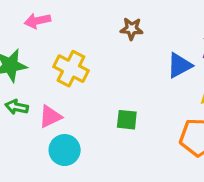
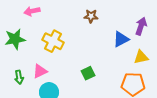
green arrow: (17, 107) -> (19, 77), moved, turned -112
green square: (127, 120) -> (88, 73), turned -32

